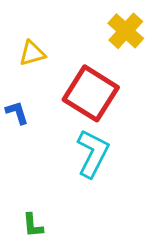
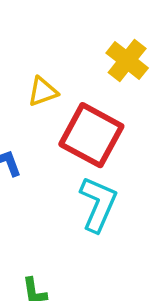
yellow triangle: (32, 53) -> (43, 92), moved

